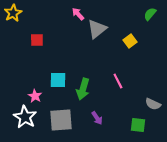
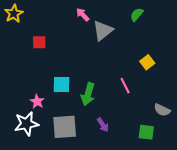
green semicircle: (150, 14) -> (137, 15), moved
yellow square: (130, 41) -> (147, 62), moved
white star: (25, 117) -> (26, 124), turned 30

